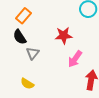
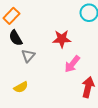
orange rectangle: (23, 16) -> (11, 16), moved
yellow semicircle: (27, 84) -> (21, 87), turned -64

